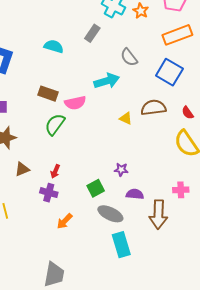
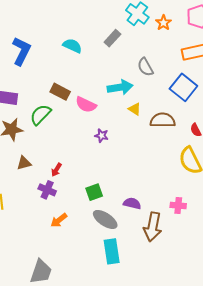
pink semicircle: (75, 103) -> (86, 105), turned 30
yellow triangle: (126, 118) -> (135, 109), moved
green semicircle: (55, 124) -> (40, 115), moved
purple star: (121, 170) -> (102, 136), moved

